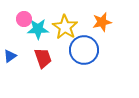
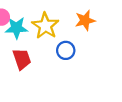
blue circle: (84, 50) -> (66, 50), size x0.6

